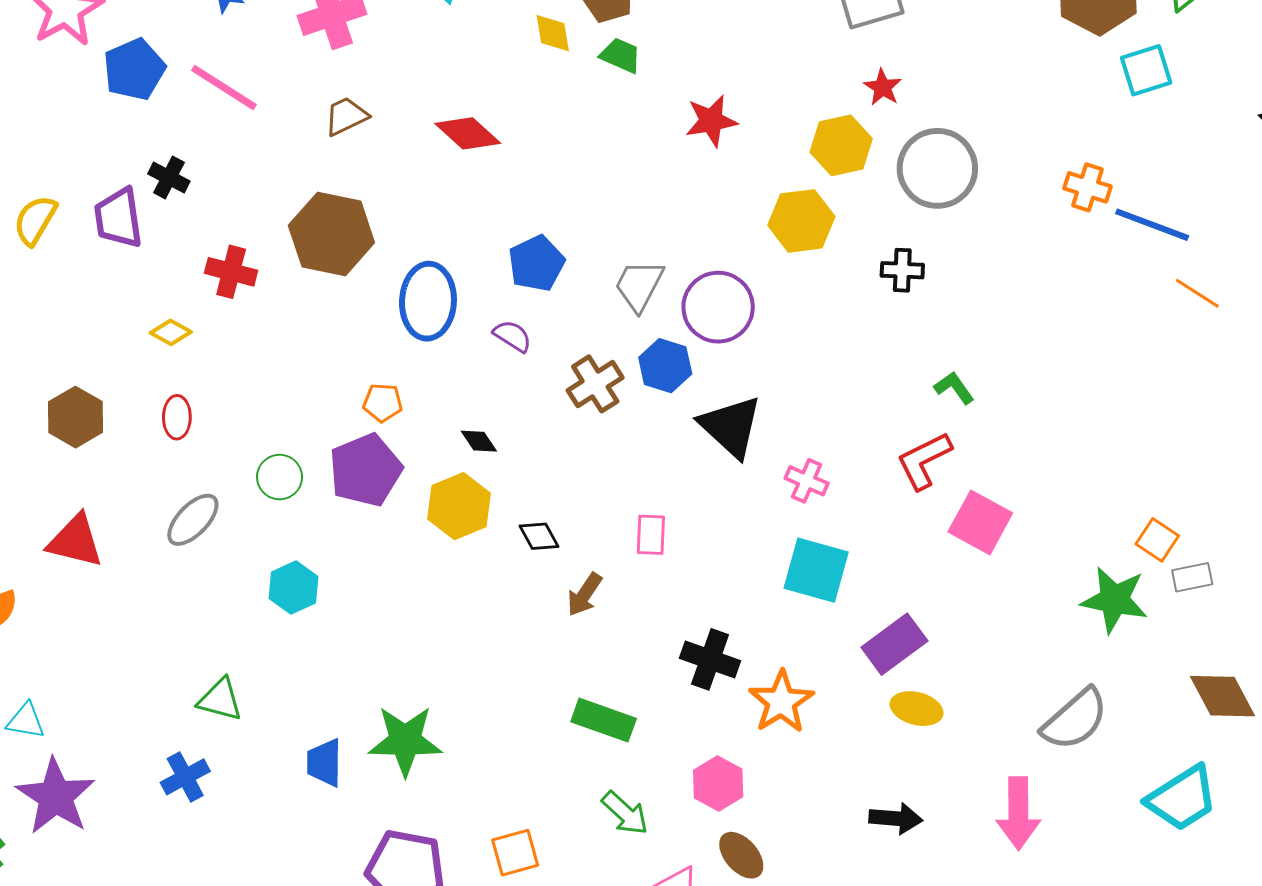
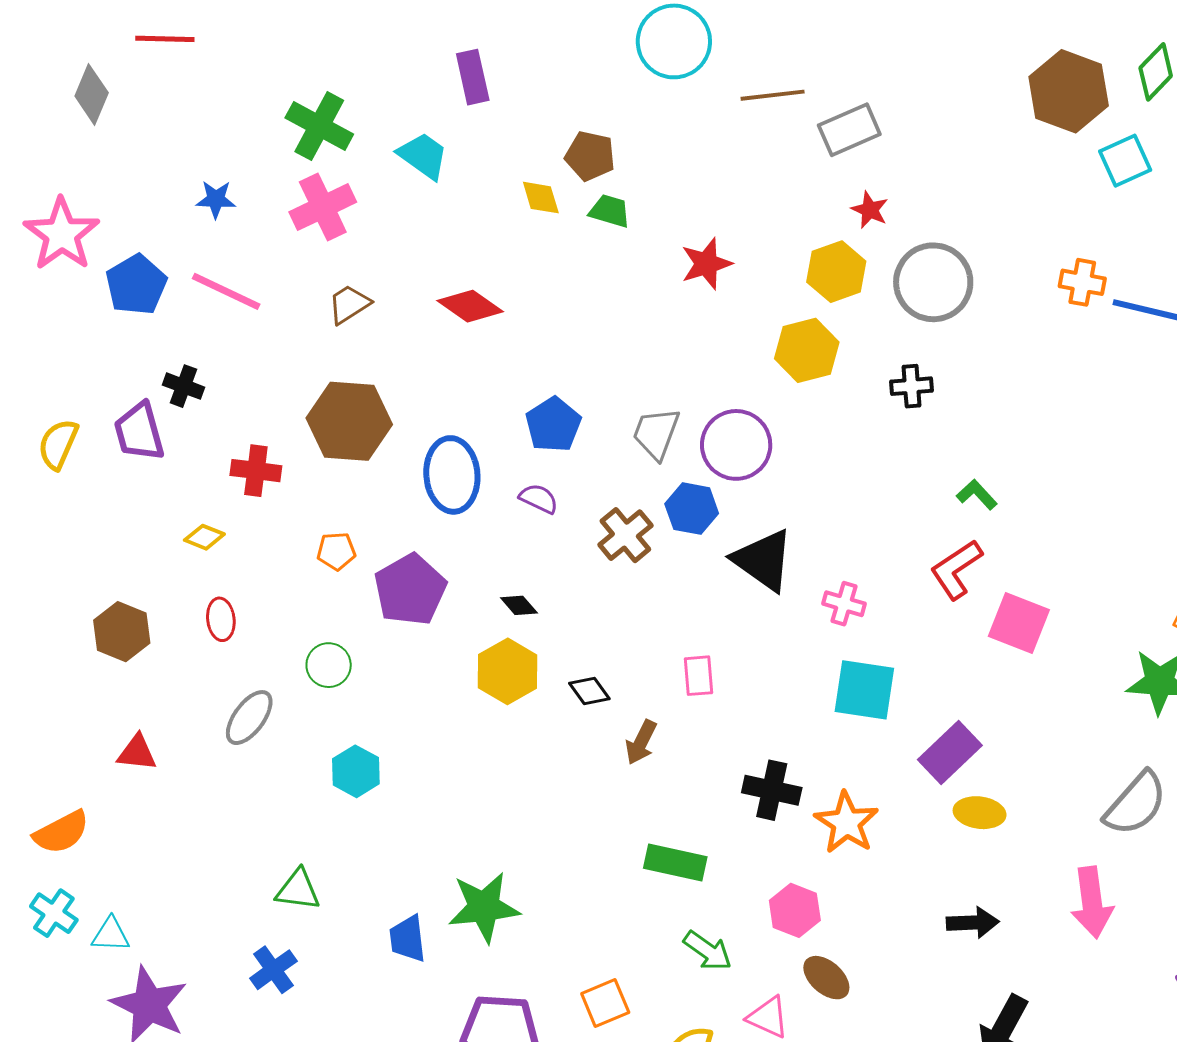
orange pentagon: (383, 403) -> (336, 551), moved
purple pentagon: (365, 470) -> (410, 590), moved
red triangle: (75, 541) -> (137, 753), size x0.7

